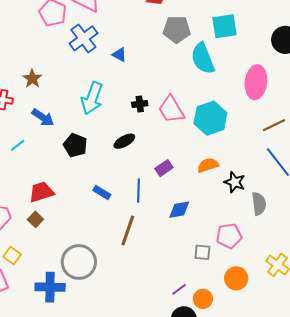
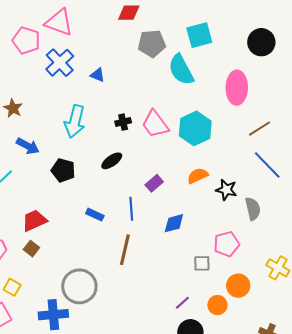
orange circle: (203, 299) -> (217, 305), moved

